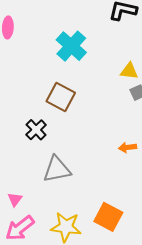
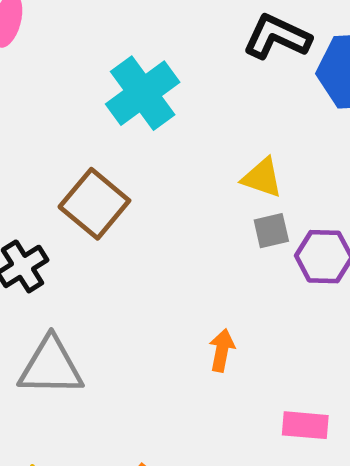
orange arrow: (128, 147) -> (222, 350), turned 96

